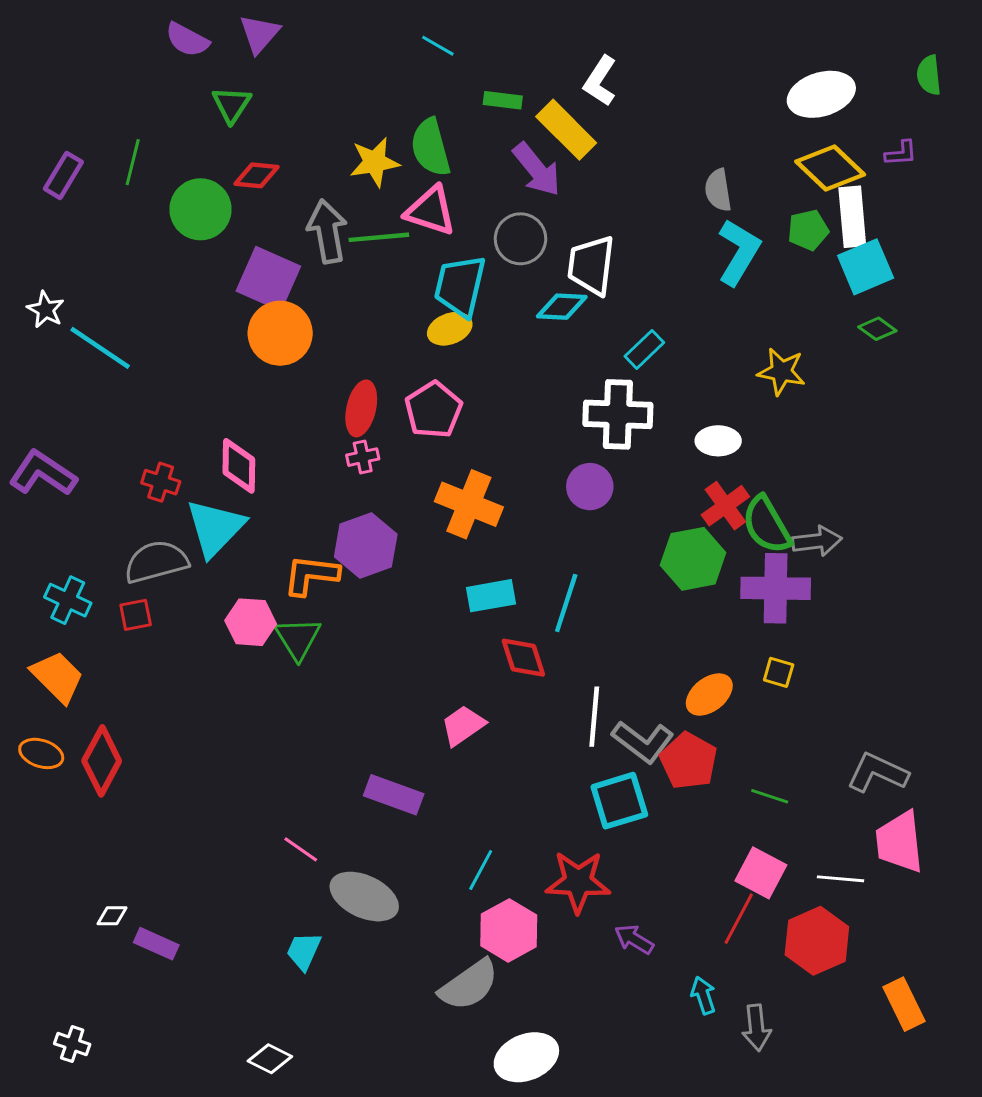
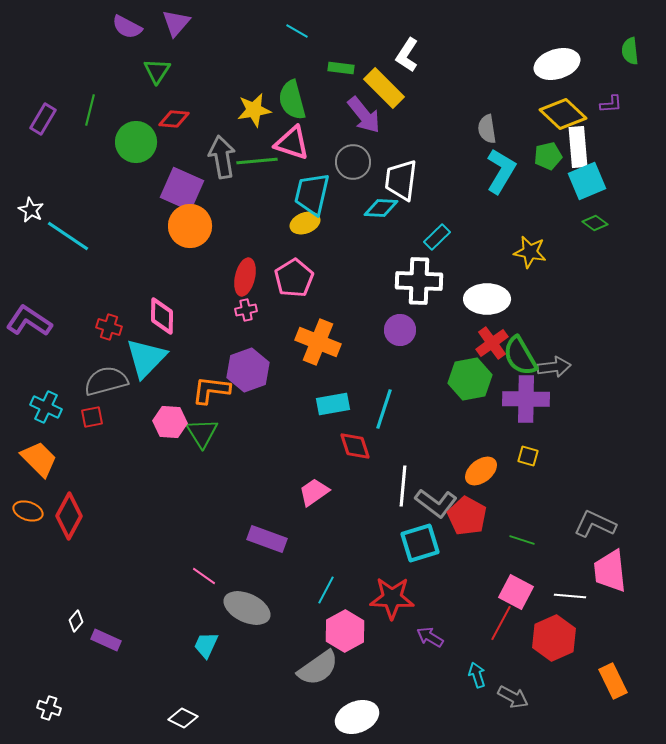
white ellipse: (718, 441) -> (487, 299), size x1.5
white diamond: (112, 916) -> (76, 621), turned -50
gray arrow: (756, 1028) -> (513, 697), turned -56

